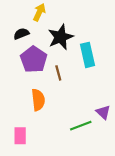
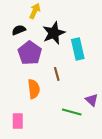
brown line: (58, 73) -> (57, 74), moved
green line: (81, 126) -> (72, 112), turned 36

